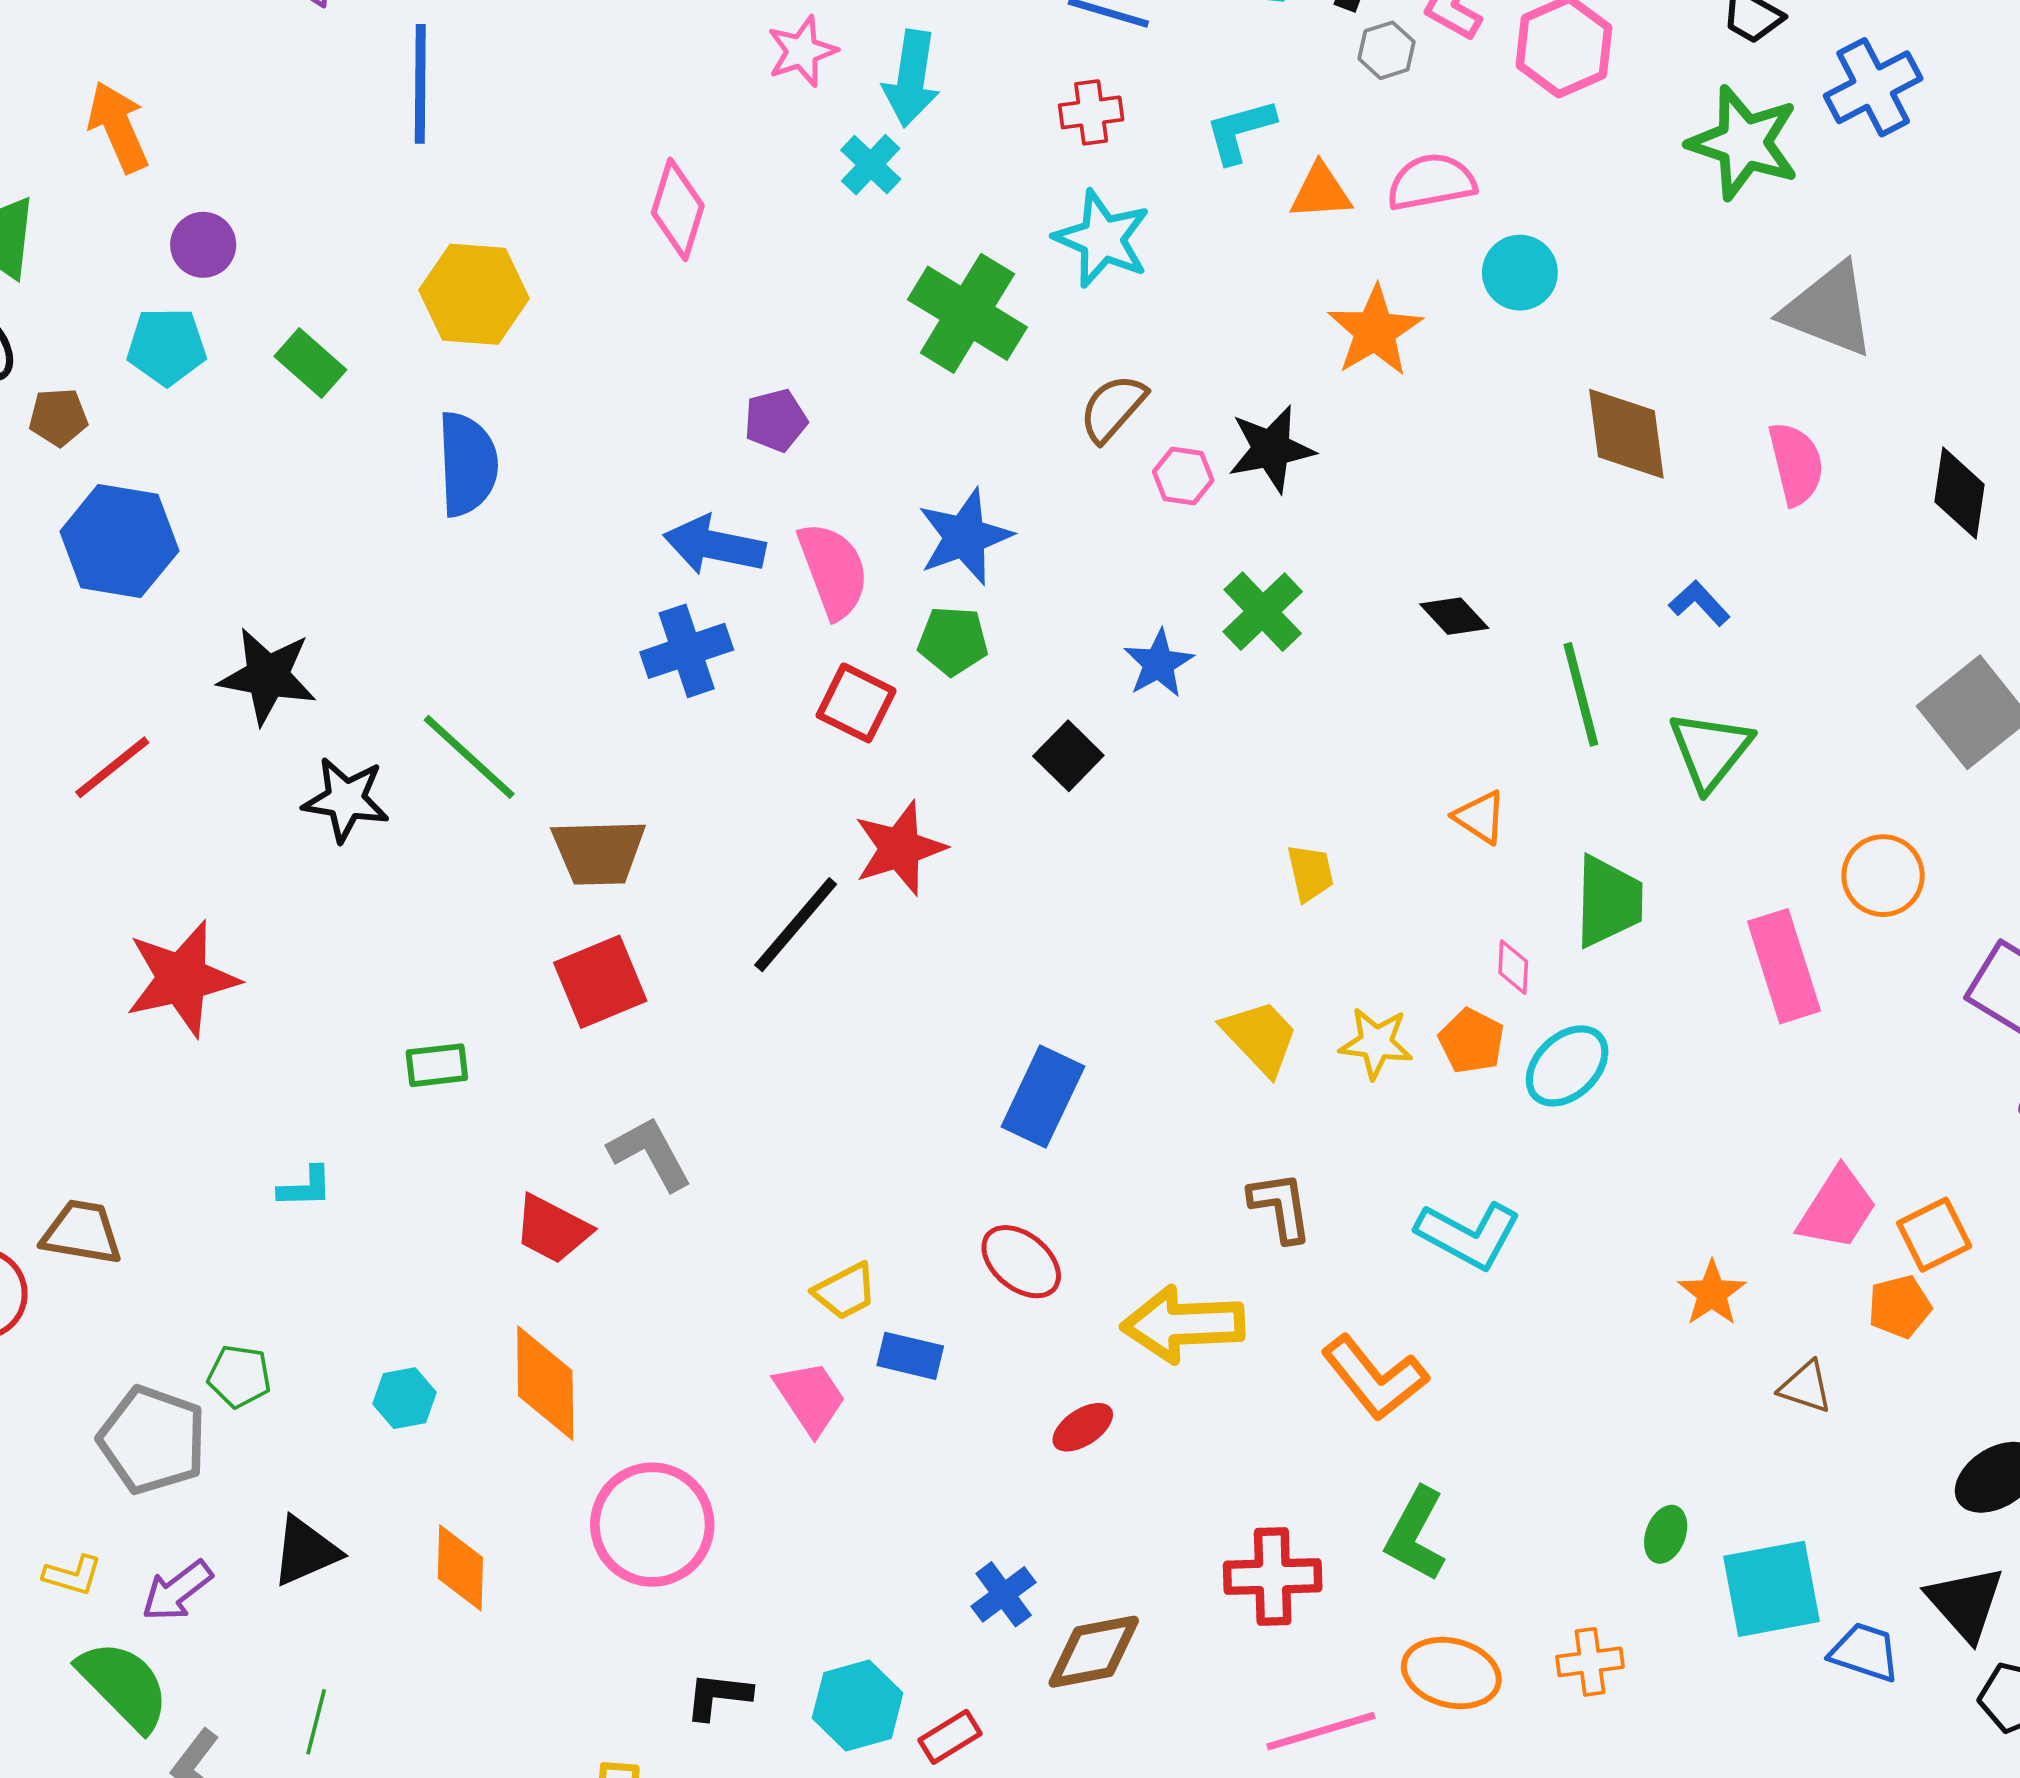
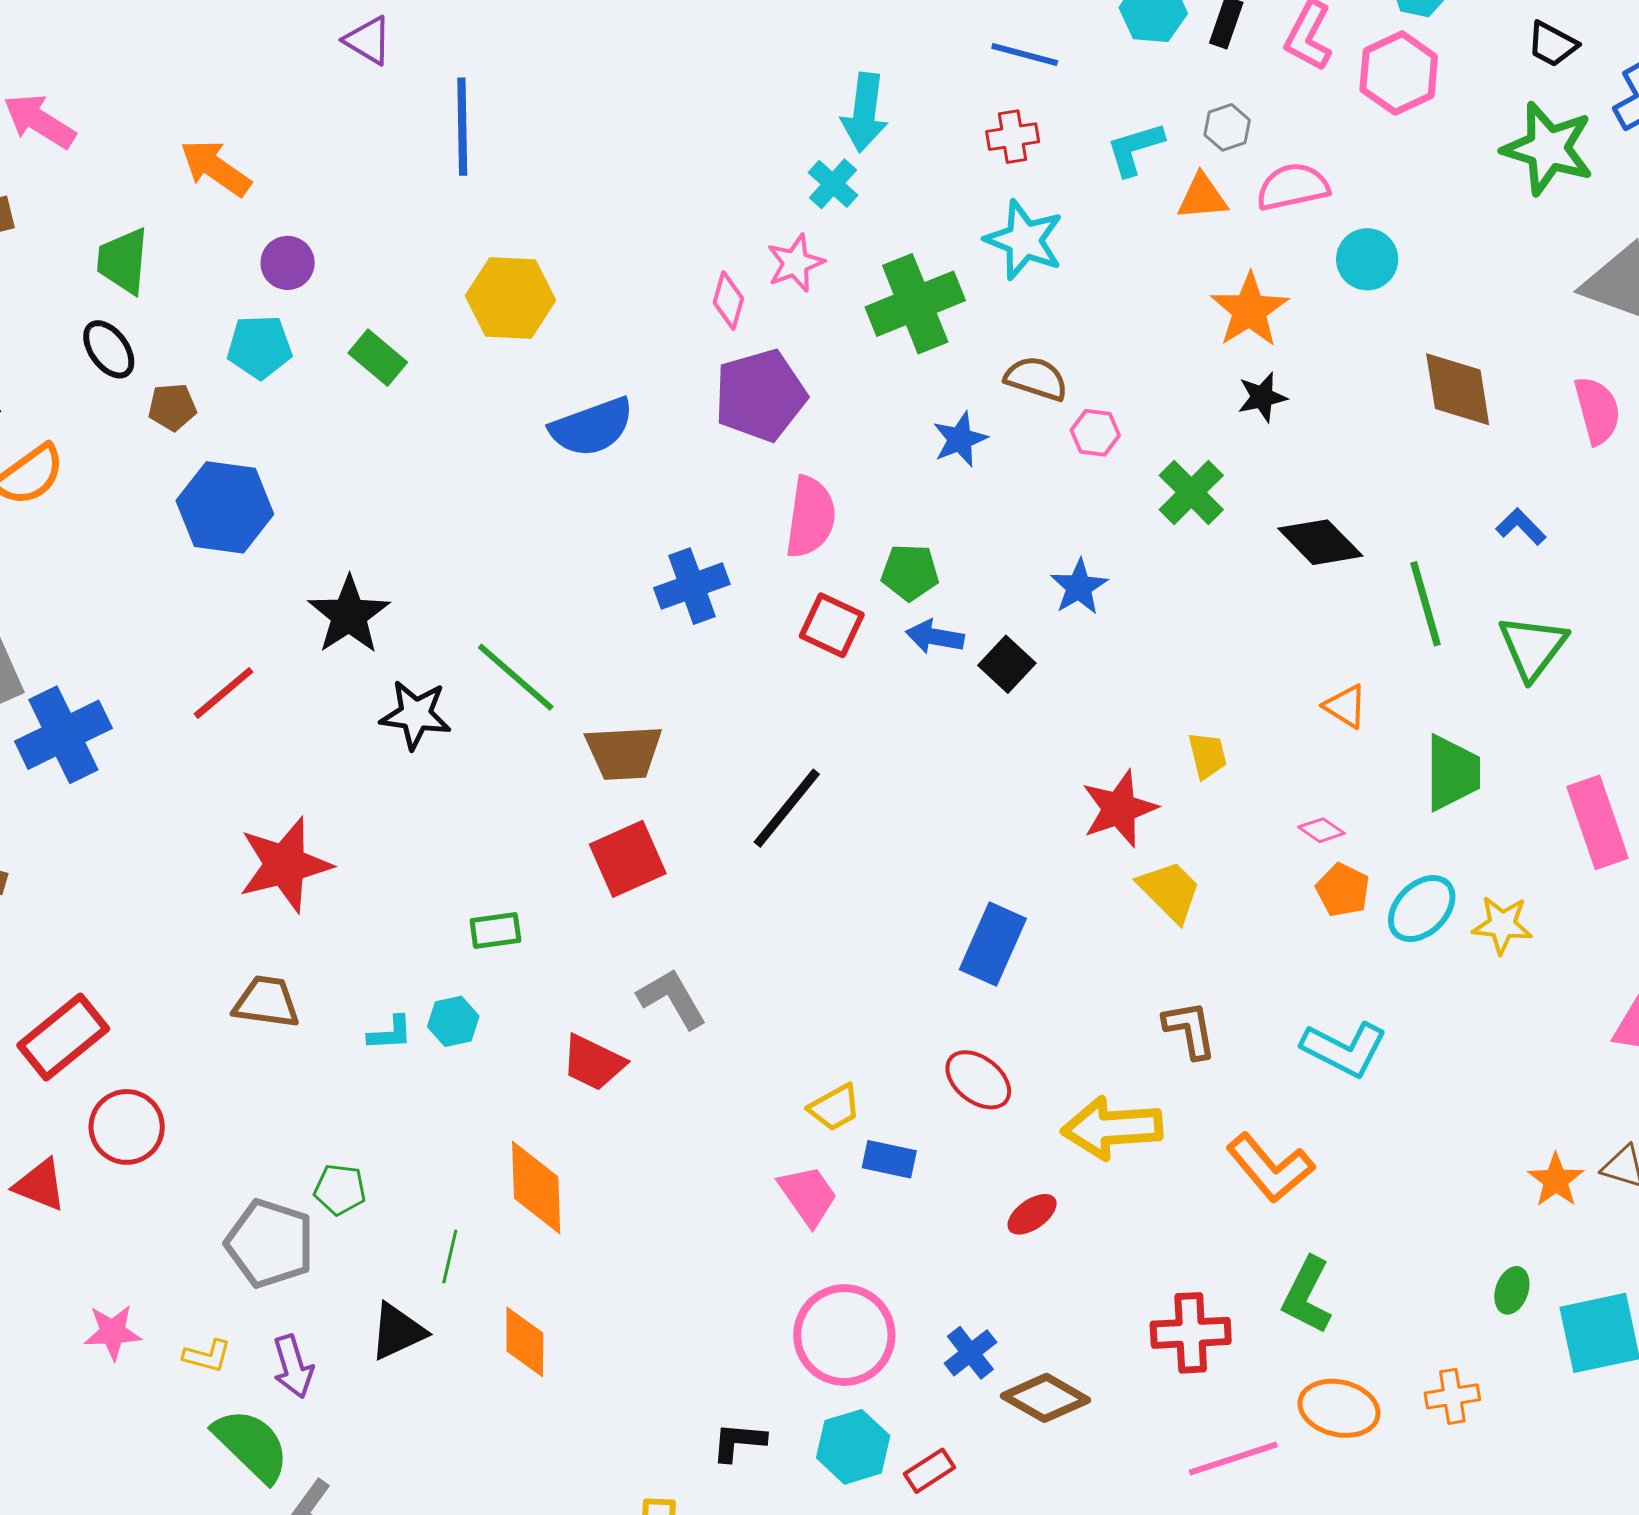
gray hexagon: (1387, 50) -> (1227, 127), moved
pink star: (802, 51) -> (795, 263), moved
orange arrow: (118, 127) -> (215, 168), turned -30
pink diamond: (678, 209) -> (728, 300), moved, size x0.7
green cross: (967, 313) -> (915, 304), turned 38
brown semicircle: (1113, 408) -> (1036, 379), turned 68
purple pentagon: (776, 420) -> (760, 395), size x1.8
black star: (1271, 449) -> (1262, 397), moved, size x0.7
blue semicircle: (467, 464) -> (592, 427), moved, turned 74
blue star: (965, 537) -> (960, 439), moved, size x0.7
blue arrow: (714, 545) -> (935, 637), moved, size x0.7
pink semicircle: (833, 570) -> (810, 517), turned 30
green cross: (1263, 612) -> (1191, 492), moved
black diamond: (1454, 616) -> (1320, 542), size x1.5
black star: (268, 676) -> (349, 615), turned 30
red star: (900, 848) -> (1119, 809), moved
pink diamond: (1513, 967) -> (1321, 830), moved, turned -57
yellow star: (1376, 1043) -> (1502, 925), moved
brown trapezoid: (82, 1232) -> (266, 1002), moved
orange star: (1712, 1293) -> (1556, 1180), moved
orange diamond: (545, 1383) -> (536, 1188), moved
cyan hexagon: (405, 1398) -> (453, 1021), moved
pink circle: (652, 1525) -> (844, 1335), moved
purple arrow: (177, 1591) -> (293, 1366), turned -68
brown diamond: (1094, 1652) -> (1046, 1398), turned 42
green line: (316, 1722) -> (450, 1257), moved

